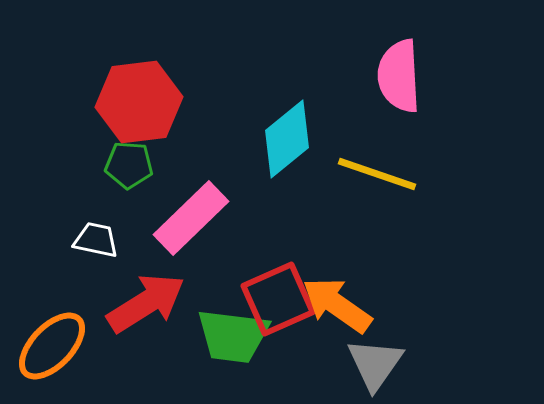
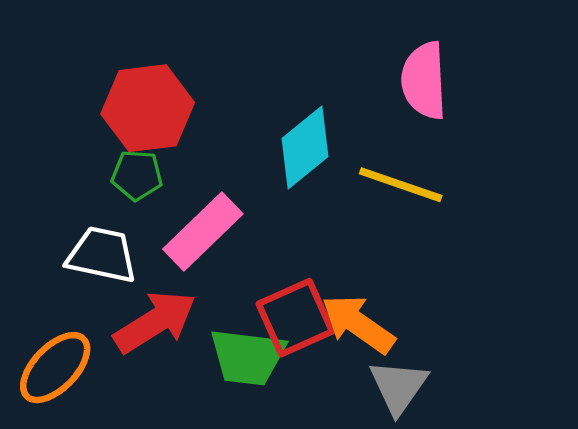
white trapezoid: (96, 240) -> (102, 255), size x1.5

